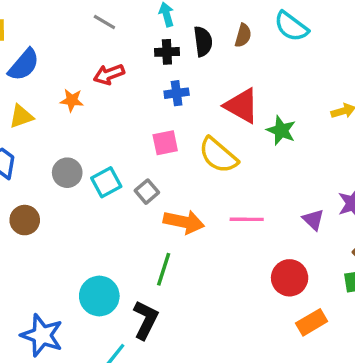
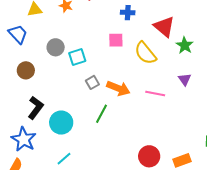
gray square: (147, 192) -> (92, 82), moved
purple triangle: (313, 220) -> (185, 79), moved
red circle: (290, 278) -> (149, 156), moved
black L-shape: (146, 320) -> (36, 108), moved

